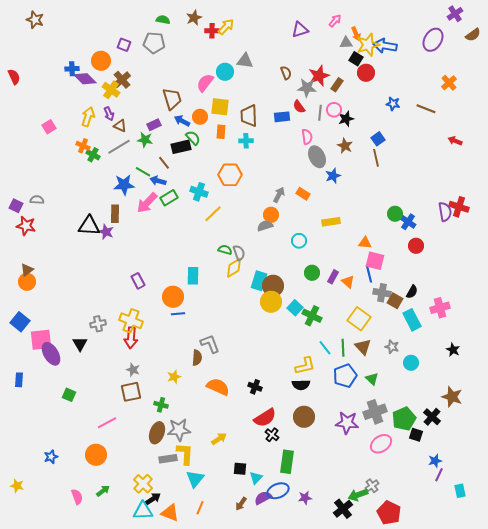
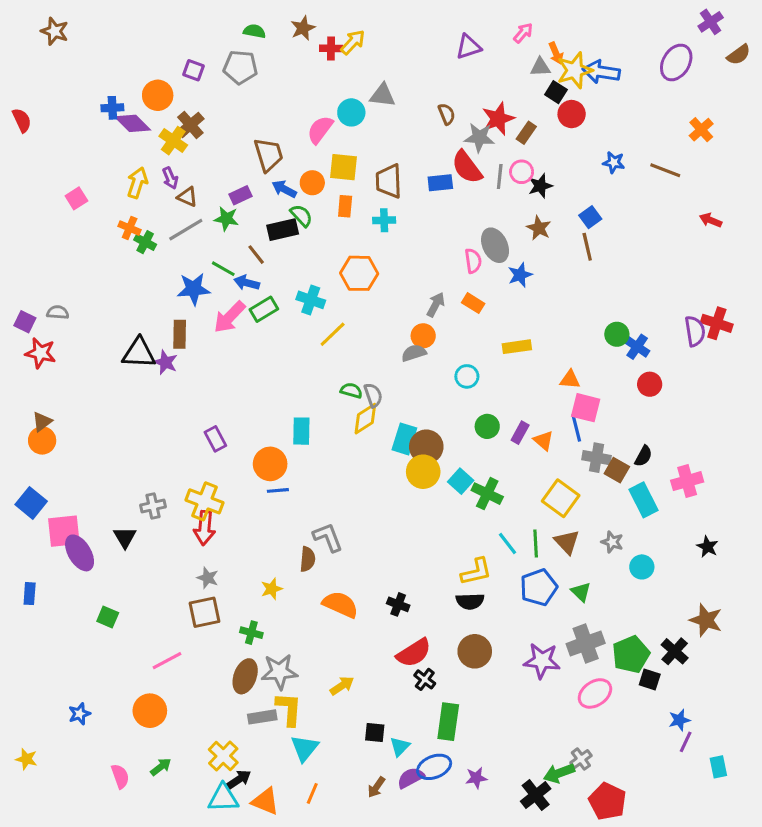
red semicircle: (299, 107) -> (467, 167), size x1.6
pink semicircle: (307, 137) -> (473, 261), moved

